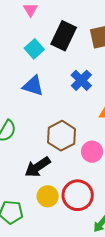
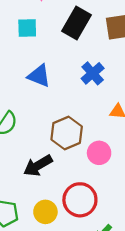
cyan square: (34, 49) -> (27, 28), moved, turned 36
yellow circle: (48, 196) -> (45, 212), moved

